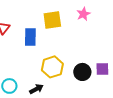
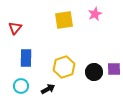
blue rectangle: (30, 37) -> (26, 58), moved

